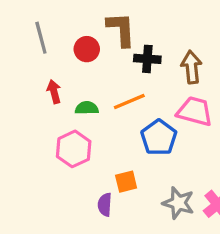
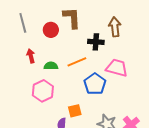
black cross: (147, 59) -> (96, 42), moved
brown arrow: (191, 67) -> (115, 27), moved

